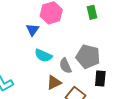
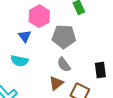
cyan semicircle: (43, 56) -> (19, 61), moved
gray pentagon: (88, 57) -> (64, 37), moved

